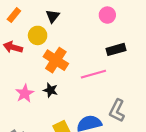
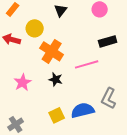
black triangle: (53, 16) -> (61, 10), moved
black star: (50, 90) -> (56, 79), moved

